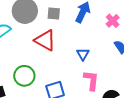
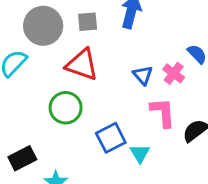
pink cross: (113, 21) -> (174, 73), moved
green circle: (24, 76) -> (66, 108), moved

